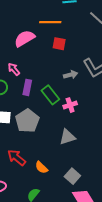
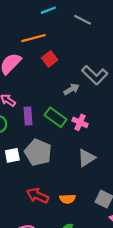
red square: (59, 44) -> (50, 59), turned -32
pink cross: (70, 105) -> (80, 122), turned -32
orange semicircle: (41, 167) -> (67, 199), turned -32

